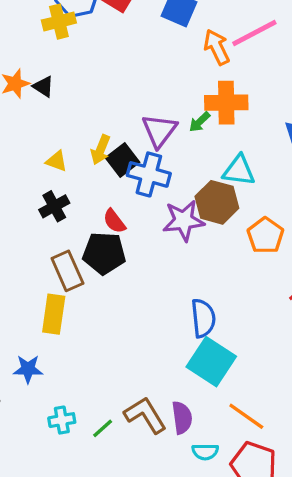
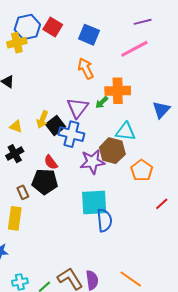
orange arrow: (217, 47) -> (86, 69), moved
brown rectangle: (67, 271) -> (23, 192), size x0.6
cyan square: (211, 362) -> (94, 202), moved, turned -36

